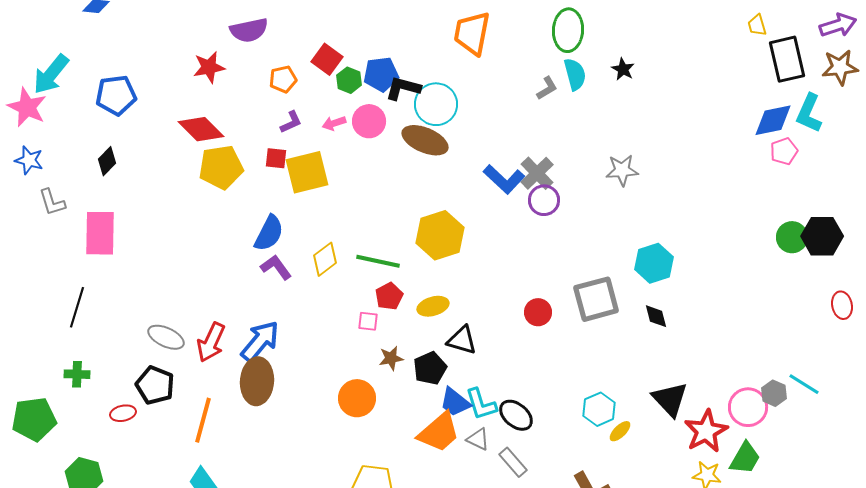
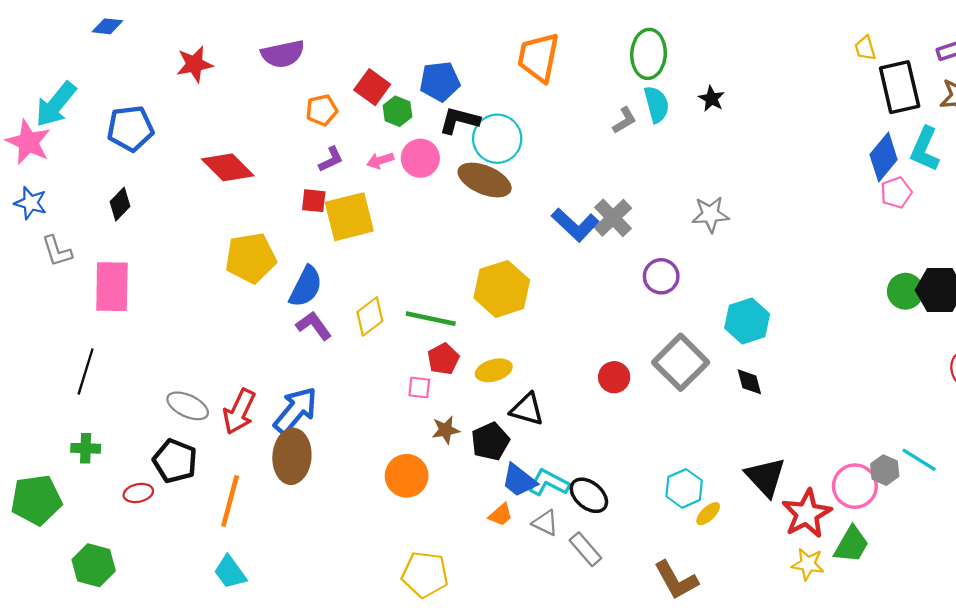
red star: (209, 67) -> (195, 64), moved
blue pentagon: (381, 74) -> (440, 81), moved
blue diamond: (773, 120) -> (884, 157), turned -39
yellow pentagon: (221, 167) -> (251, 258), moved
purple circle: (544, 200) -> (661, 276), moved
gray square: (596, 299) -> (681, 362), turned -30
cyan L-shape: (481, 404) -> (549, 483), turned 135
orange trapezoid: (439, 432) -> (501, 515), size x0.5

